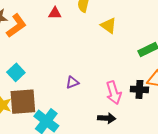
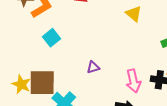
cyan square: (16, 72) -> (51, 38), moved

